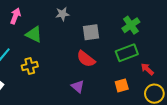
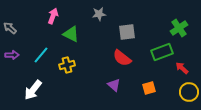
green cross: (131, 25) -> (179, 28), moved
orange square: (122, 85) -> (149, 88), moved

